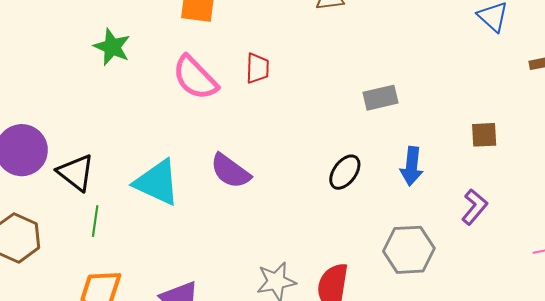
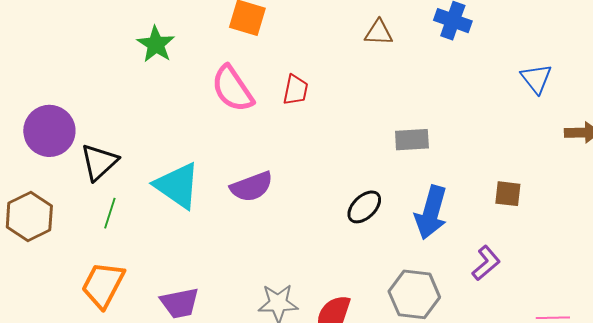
blue arrow: (412, 166) -> (431, 212), size x1.4
purple semicircle: (230, 171) -> (252, 187), turned -66
black triangle: (76, 173) -> (99, 162), turned 30

